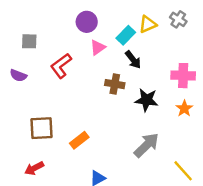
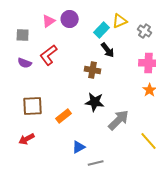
gray cross: (178, 19) -> (145, 31), moved
pink triangle: (98, 47) -> (49, 21), moved
purple semicircle: (18, 76) -> (25, 63), moved
black star: (147, 100) -> (95, 102), moved

